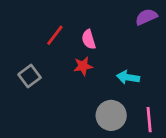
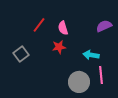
purple semicircle: (146, 17) -> (104, 26), moved
pink line: (149, 120) -> (101, 75), moved

